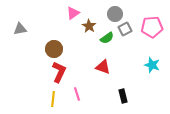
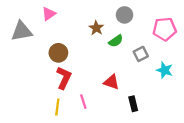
pink triangle: (73, 13) -> (49, 14), moved
gray triangle: (20, 29) -> (22, 31), size x1.5
gray square: (125, 29) -> (141, 54), moved
red triangle: (103, 67) -> (111, 82), moved

